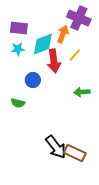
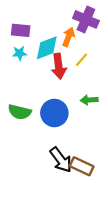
blue circle: (33, 80) -> (54, 113), moved, size x1.6
green semicircle: (18, 103) -> (20, 112), size x1.5

